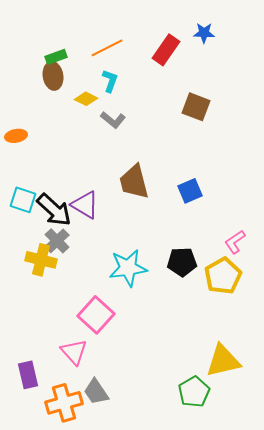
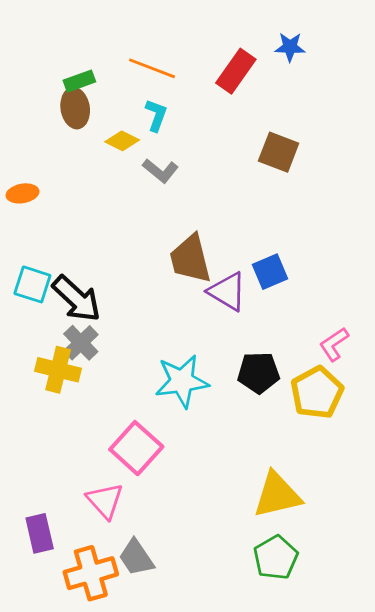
orange line: (107, 48) -> (152, 68), turned 48
purple triangle: (85, 205) -> (227, 292), moved
yellow triangle: (223, 361) -> (277, 495), moved

